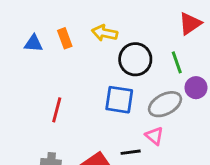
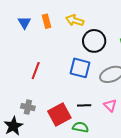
blue triangle: (34, 43) -> (24, 23), turned 48
pink triangle: (154, 136) -> (110, 105), moved

